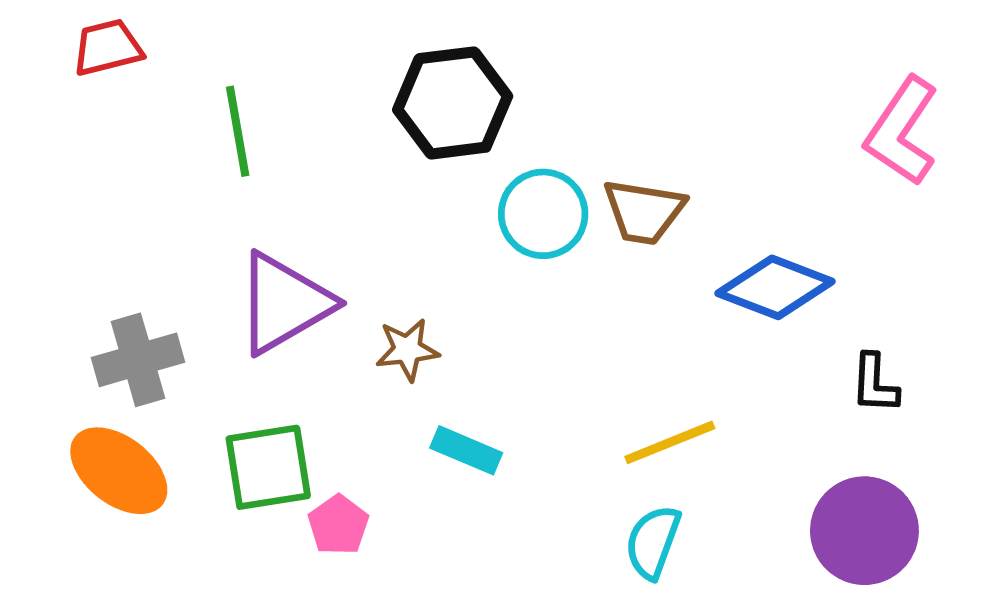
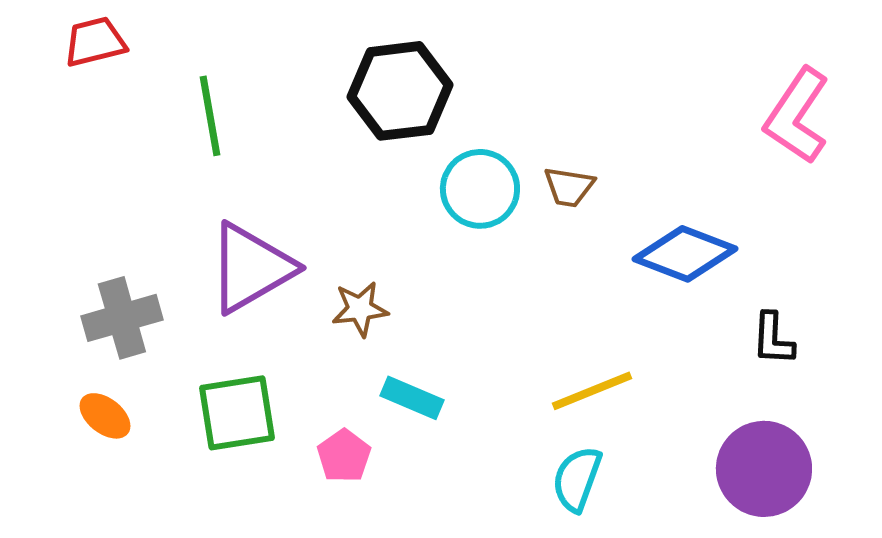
brown trapezoid: (644, 212) -> (569, 187), size x0.7
orange ellipse: (119, 471) -> (105, 416), size x0.6
pink pentagon: (338, 525) -> (344, 456), moved

